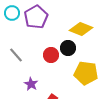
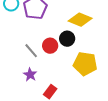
gray line: (16, 55) -> (31, 51), moved

